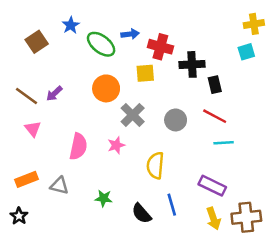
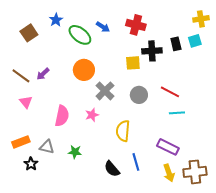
blue arrow: (130, 34) -> (103, 27), turned 40
red cross: (160, 47) -> (136, 25), moved
yellow square: (145, 73) -> (133, 63), moved
black rectangle: (215, 85) -> (176, 44), moved
green star: (104, 198) -> (75, 152), moved
black star: (19, 216) -> (31, 164), moved

